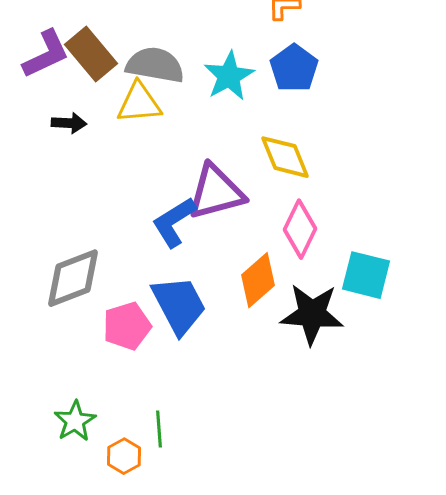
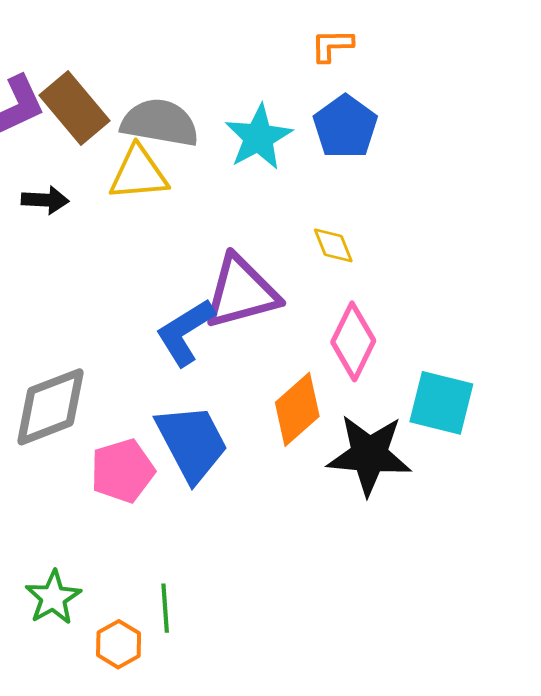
yellow diamond: (285, 157) -> (333, 245), size x0.6

